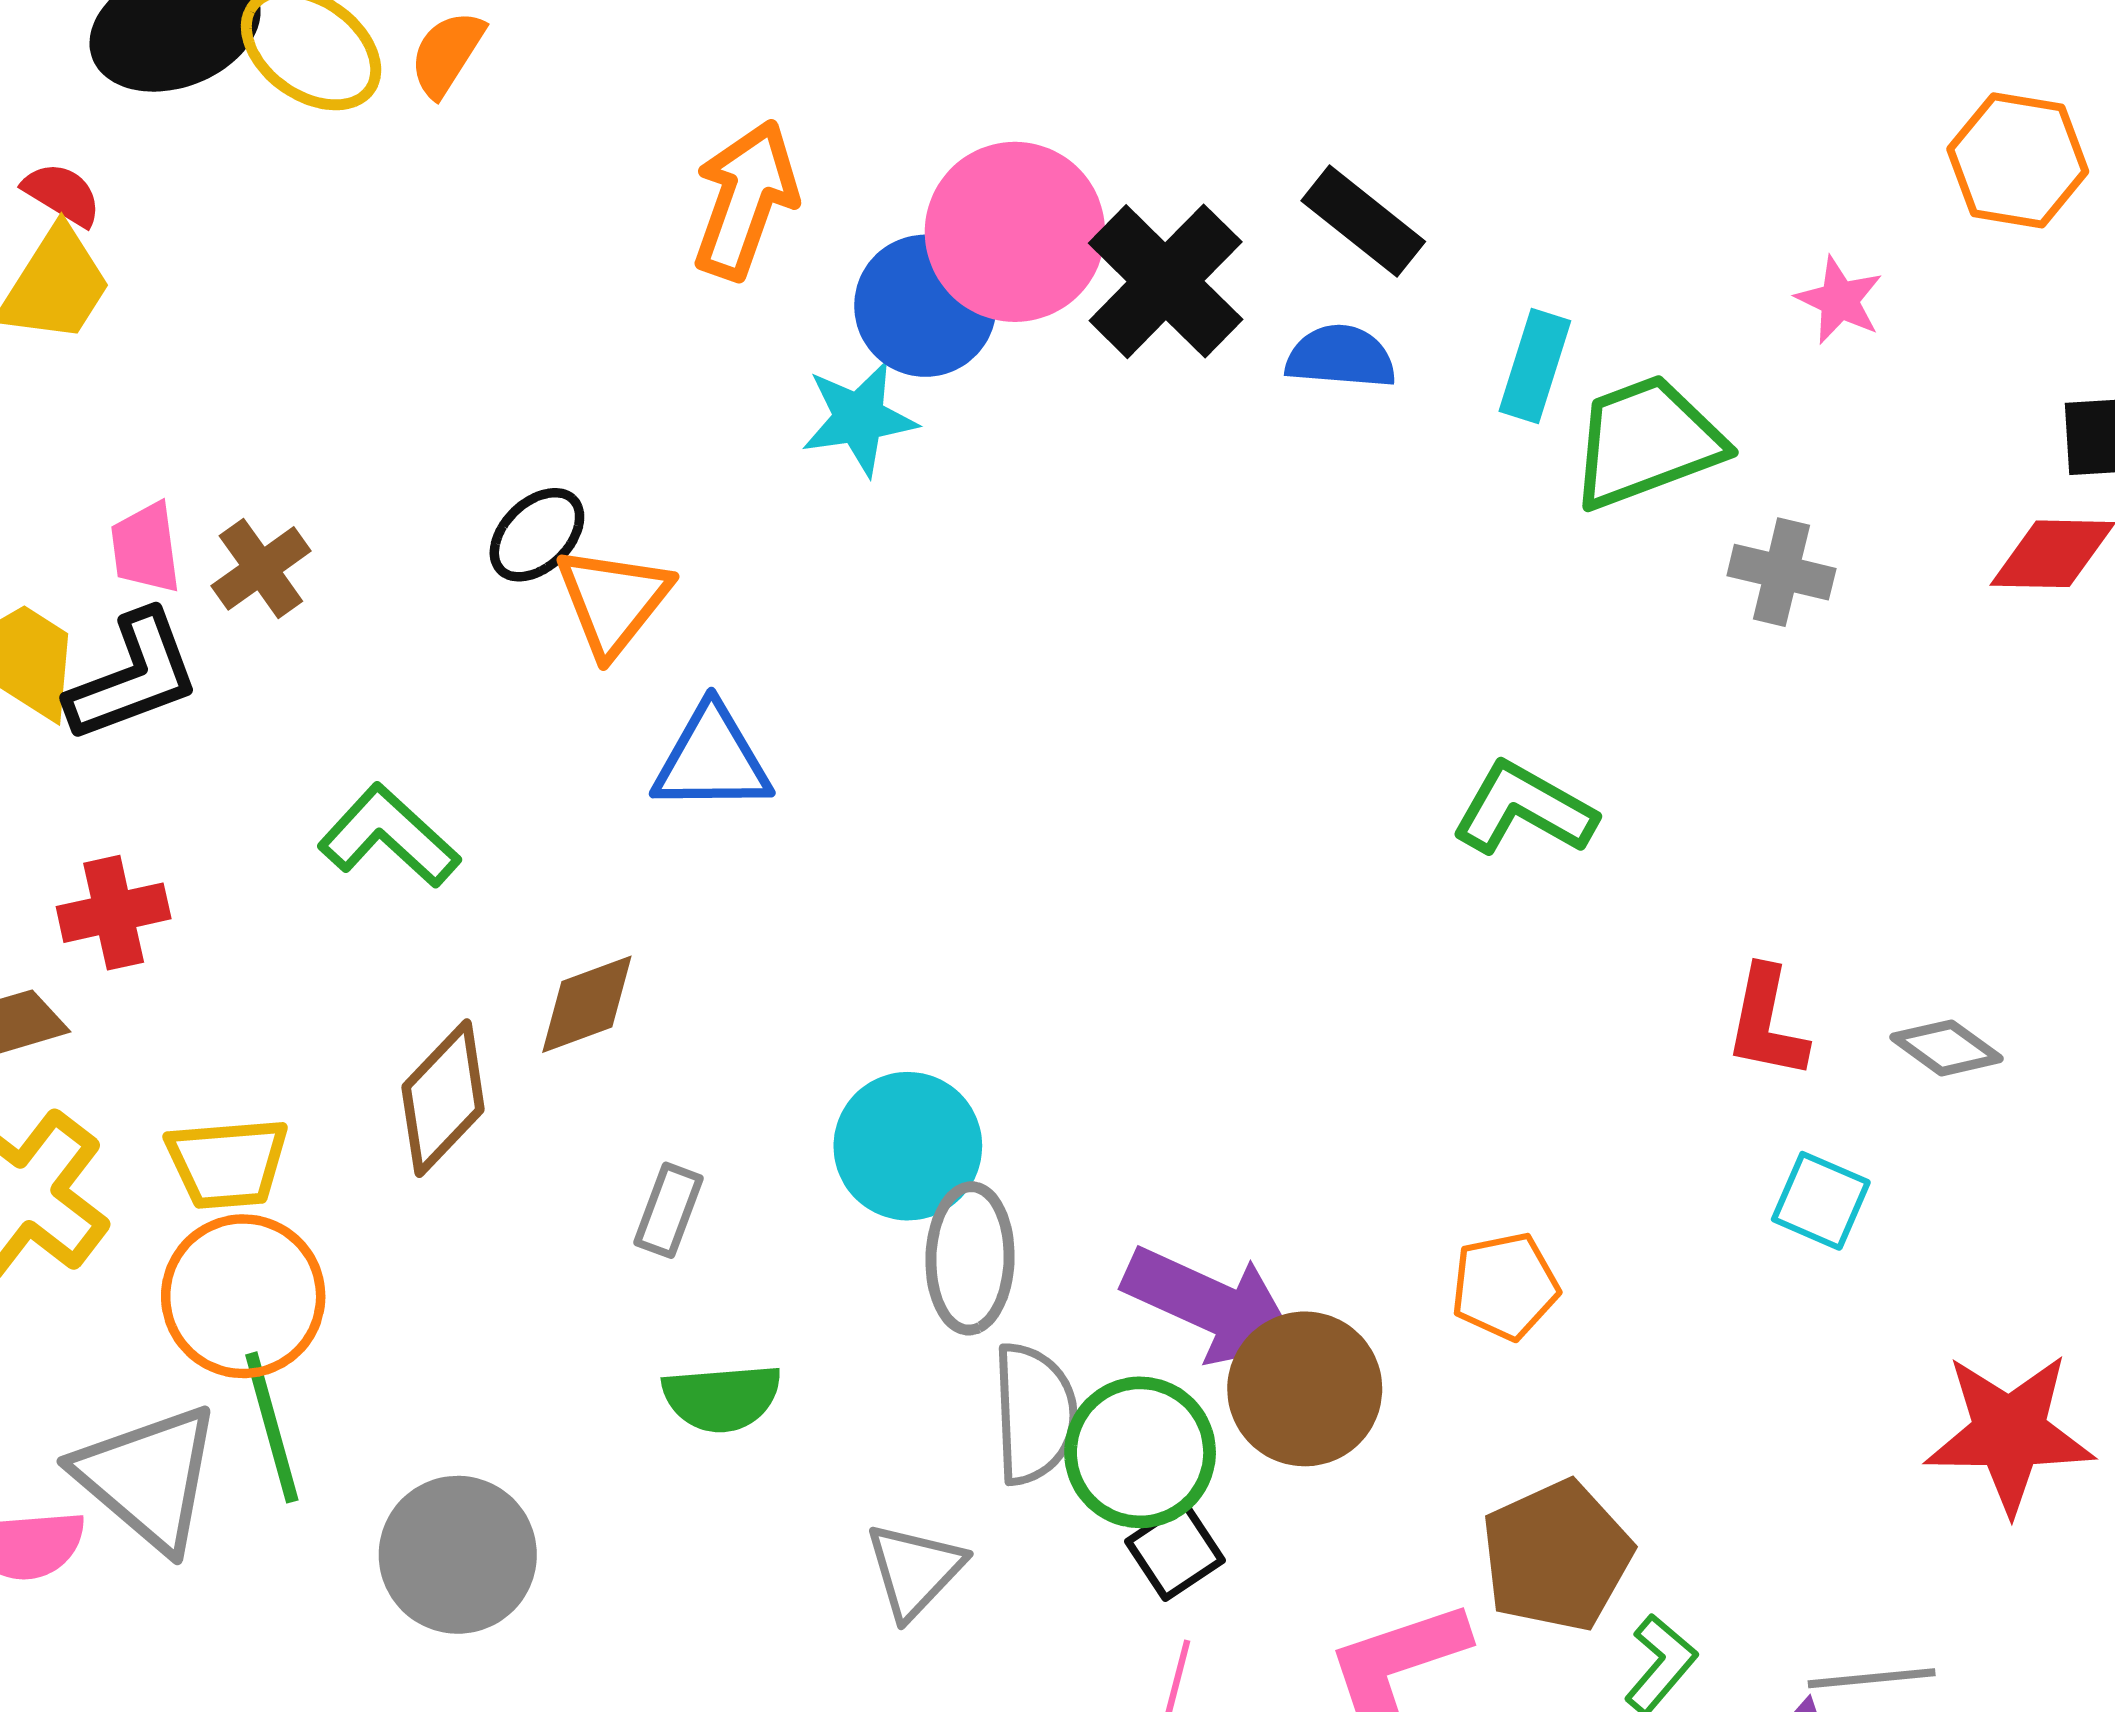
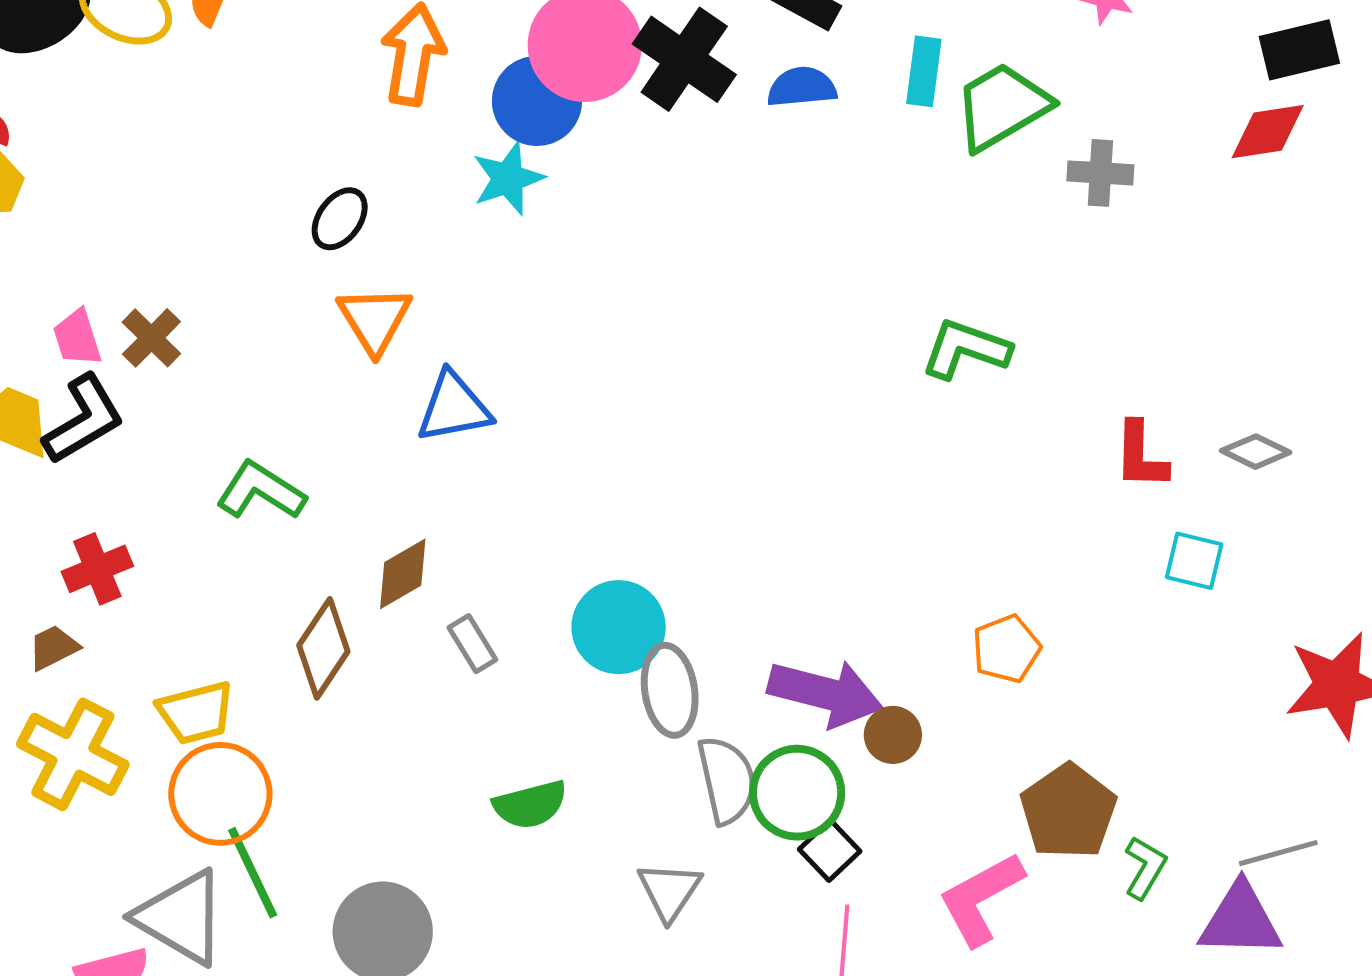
black ellipse: (537, 535) -> (340, 219), moved
gray rectangle: (669, 1210) -> (472, 644), moved, turned -42
brown circle: (1305, 1389) -> (893, 735), size x0.6

